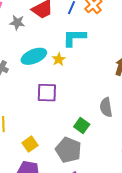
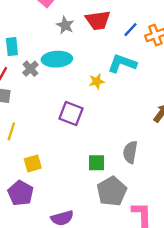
cyan ellipse: (34, 56) -> (57, 59), moved
green square: (82, 125) -> (97, 163), turned 35
gray pentagon: (68, 150) -> (112, 191), moved

